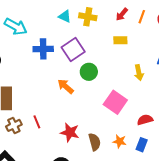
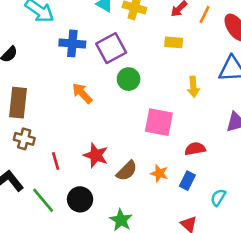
orange arrow: (66, 86) -> (82, 93), moved
pink square: (115, 102) -> (159, 122), turned -30
red line: (37, 122) -> (56, 161), moved
brown cross: (14, 125) -> (24, 139), turned 35
brown semicircle: (95, 142) -> (127, 171), turned 54

